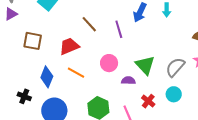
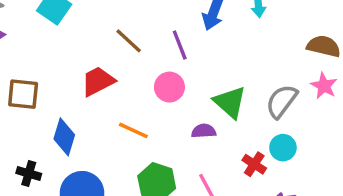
brown square: (33, 41) -> (23, 94), moved
pink circle: (109, 63) -> (169, 87), moved
orange line: (76, 73) -> (133, 130), moved
red cross: (148, 101) -> (254, 164), moved

